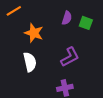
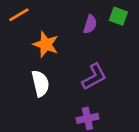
green square: (86, 23) -> (118, 16), moved

